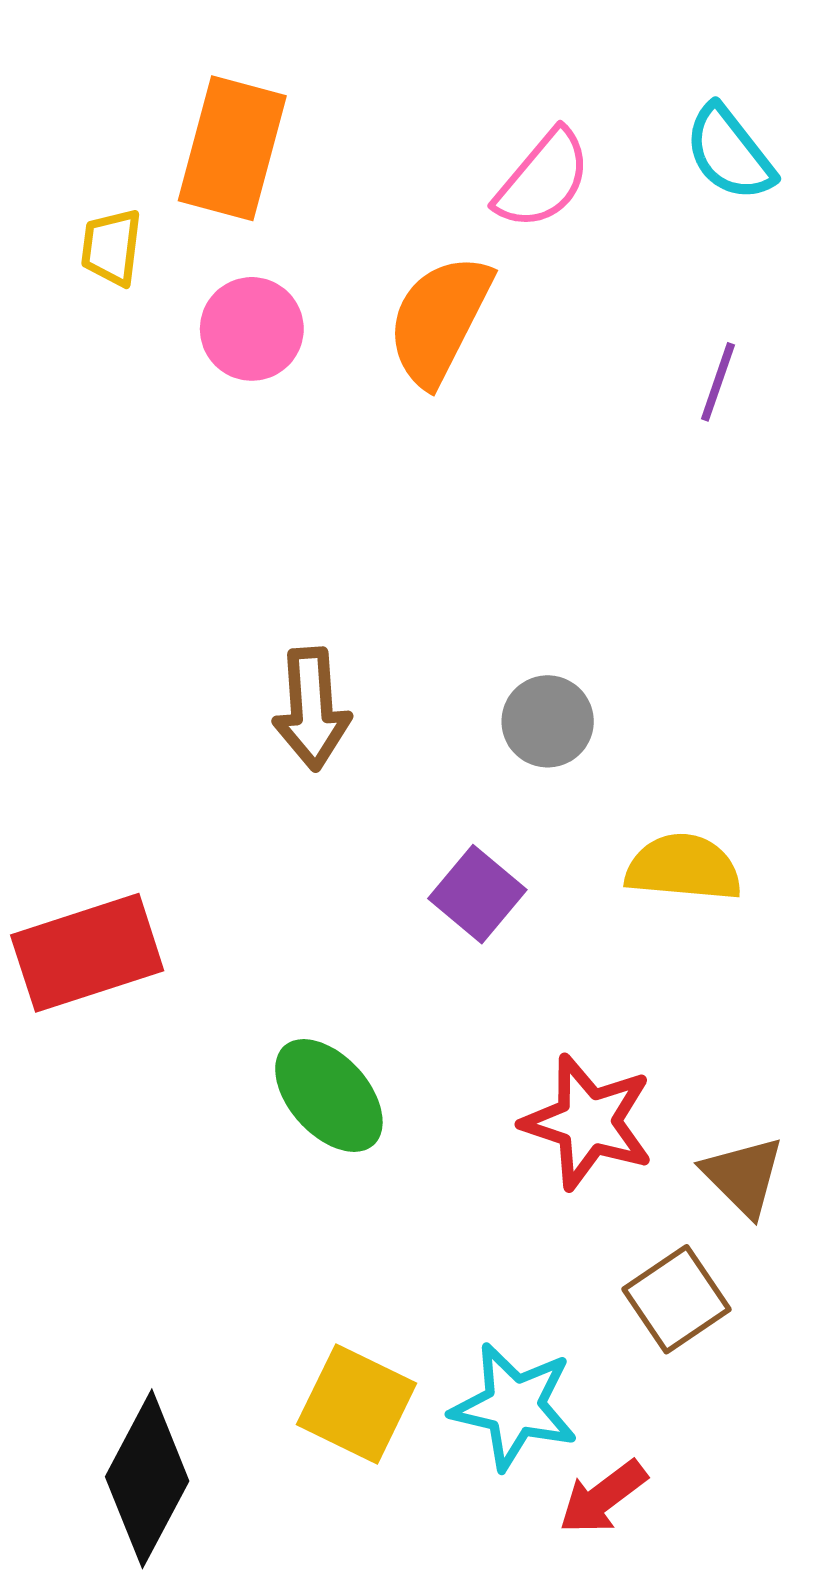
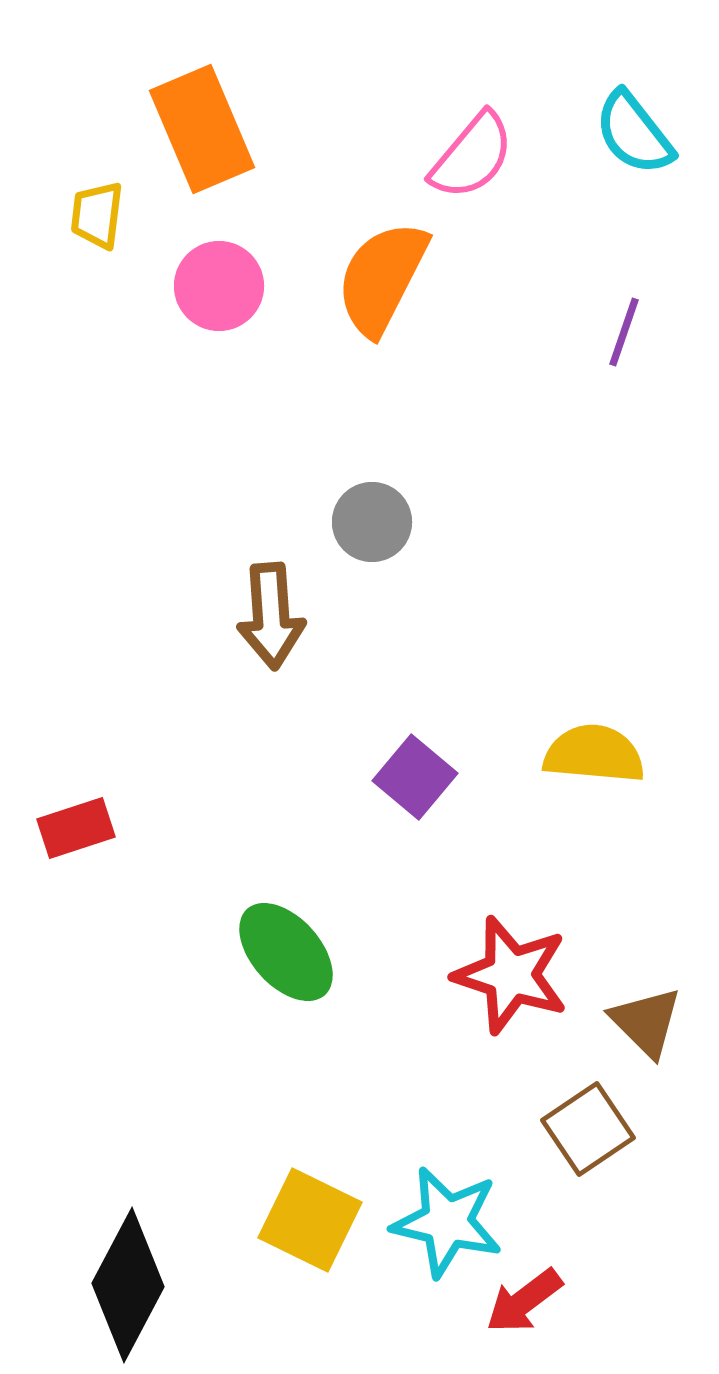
orange rectangle: (232, 148) -> (202, 129), turned -38
gray circle: (548, 721) -> (372, 522), moved
red rectangle: (87, 953) -> (76, 828), size x0.6

